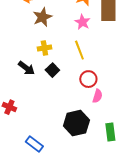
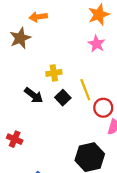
brown star: (42, 17) -> (20, 38), moved
yellow line: (79, 50) -> (85, 90), moved

